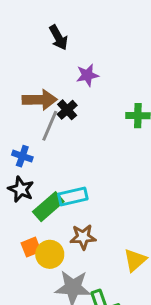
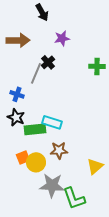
brown arrow: (40, 100) -> (18, 40), moved
cyan rectangle: (73, 197) -> (52, 122), turned 30
green rectangle: (48, 207) -> (35, 129), turned 35

